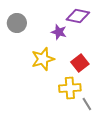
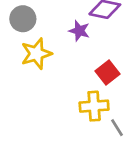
yellow star: (43, 59) -> (36, 54), moved

